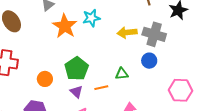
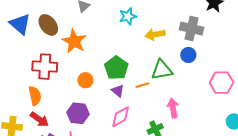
orange star: (65, 26) -> (74, 41), moved
yellow arrow: (127, 32) -> (155, 34), moved
green triangle: (122, 74) -> (162, 70), size x1.6

